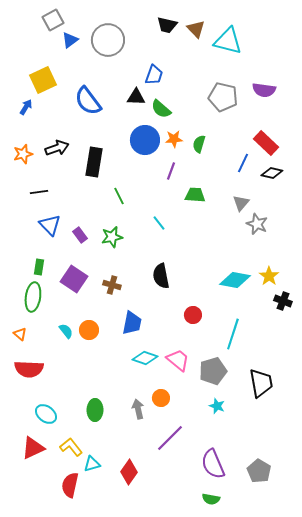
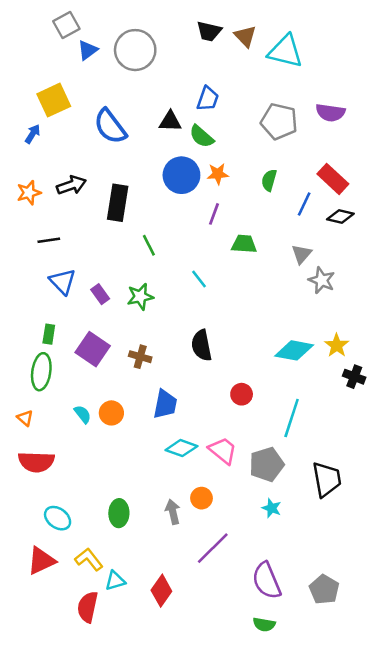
blue trapezoid: (154, 75) -> (208, 99), moved
green semicircle: (199, 144) -> (269, 180), moved

